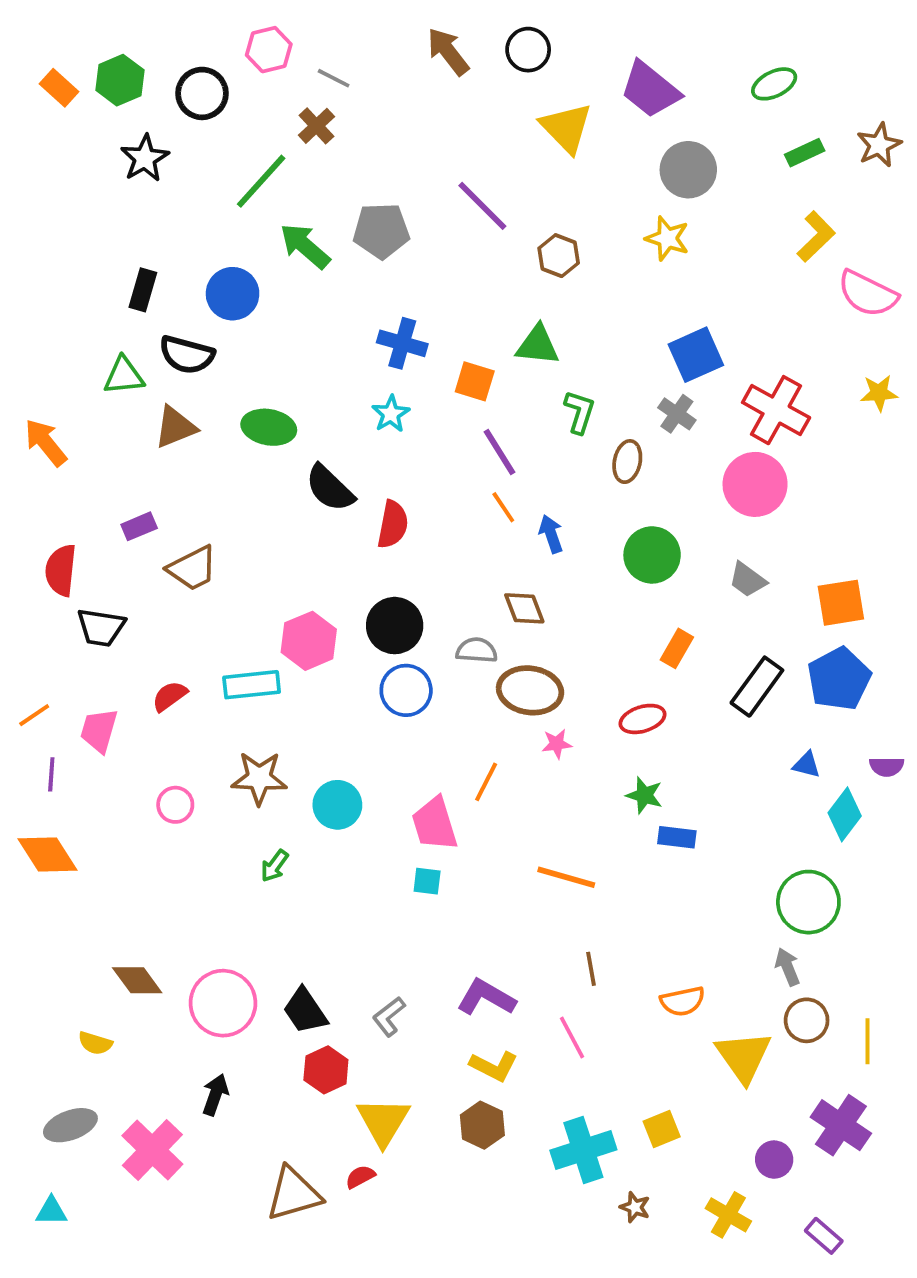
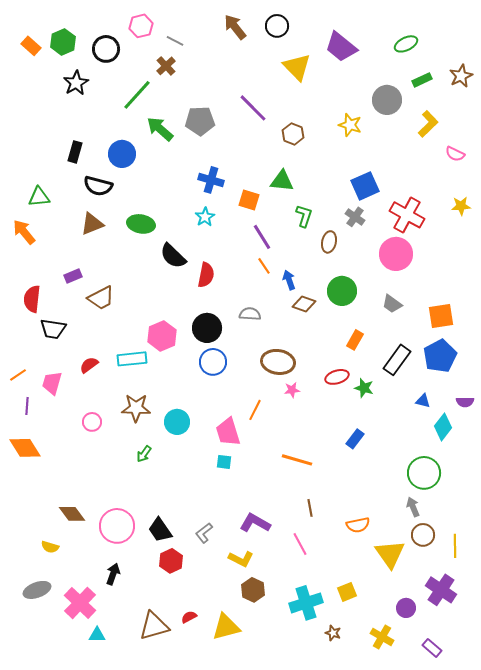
gray circle: (688, 170) -> (387, 100), moved
pink semicircle: (868, 294) -> (455, 154), size x0.6
green triangle: (124, 376) -> (39, 197), moved
brown diamond: (524, 608) -> (304, 304), moved, turned -50
gray semicircle: (477, 650) -> (250, 314), moved
green star: (644, 795) -> (364, 388), moved
blue rectangle: (677, 837) -> (355, 439), turned -60
yellow L-shape: (494, 1066) -> (241, 559), moved
yellow triangle: (383, 1121) -> (226, 627), moved, turned 44
cyan triangle: (51, 1211) -> (97, 635), moved

